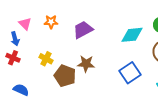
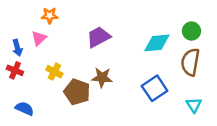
orange star: (51, 22) -> (50, 16), moved
pink triangle: (25, 24) -> (39, 38), moved, turned 32

